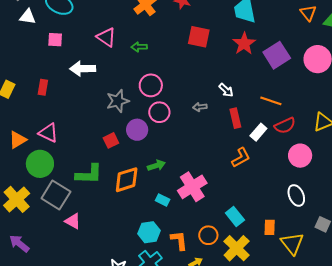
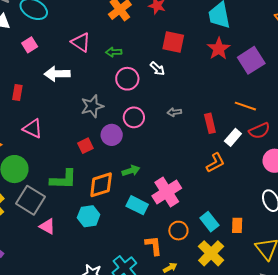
pink square: (55, 40) -> (30, 45), turned -35
pink circle: (151, 85) -> (127, 79), moved
white arrow: (226, 90) -> (157, 69), moved
pink triangle: (48, 133) -> (33, 128), moved
cyan rectangle: (163, 200) -> (137, 205), size x1.5
orange rectangle: (270, 227) -> (237, 225), moved
cyan hexagon: (149, 232) -> (89, 216), moved
orange circle: (208, 235) -> (178, 231), moved

